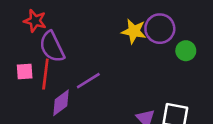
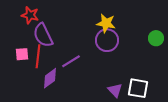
purple circle: (160, 29) -> (107, 40), moved
green circle: (186, 51) -> (156, 38), moved

